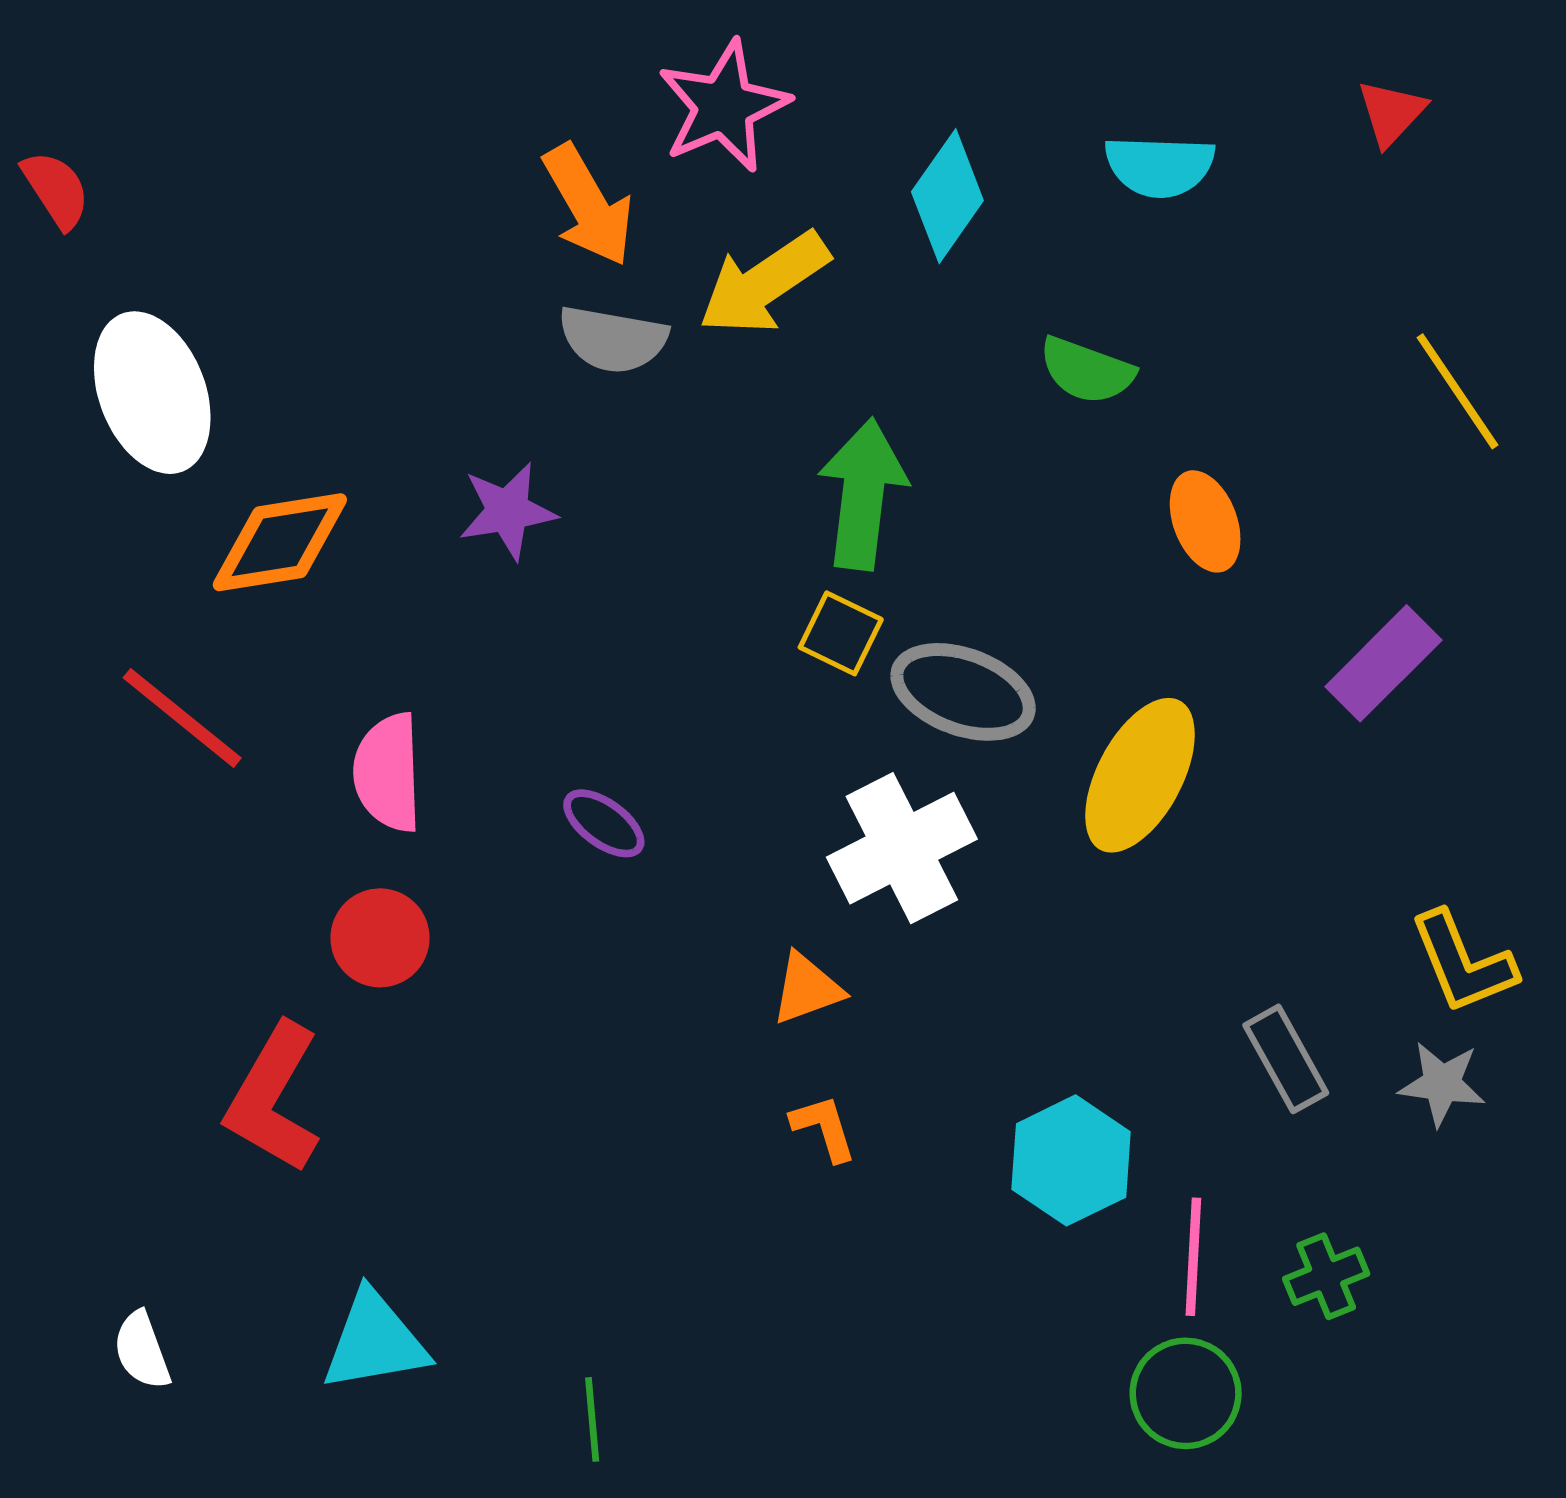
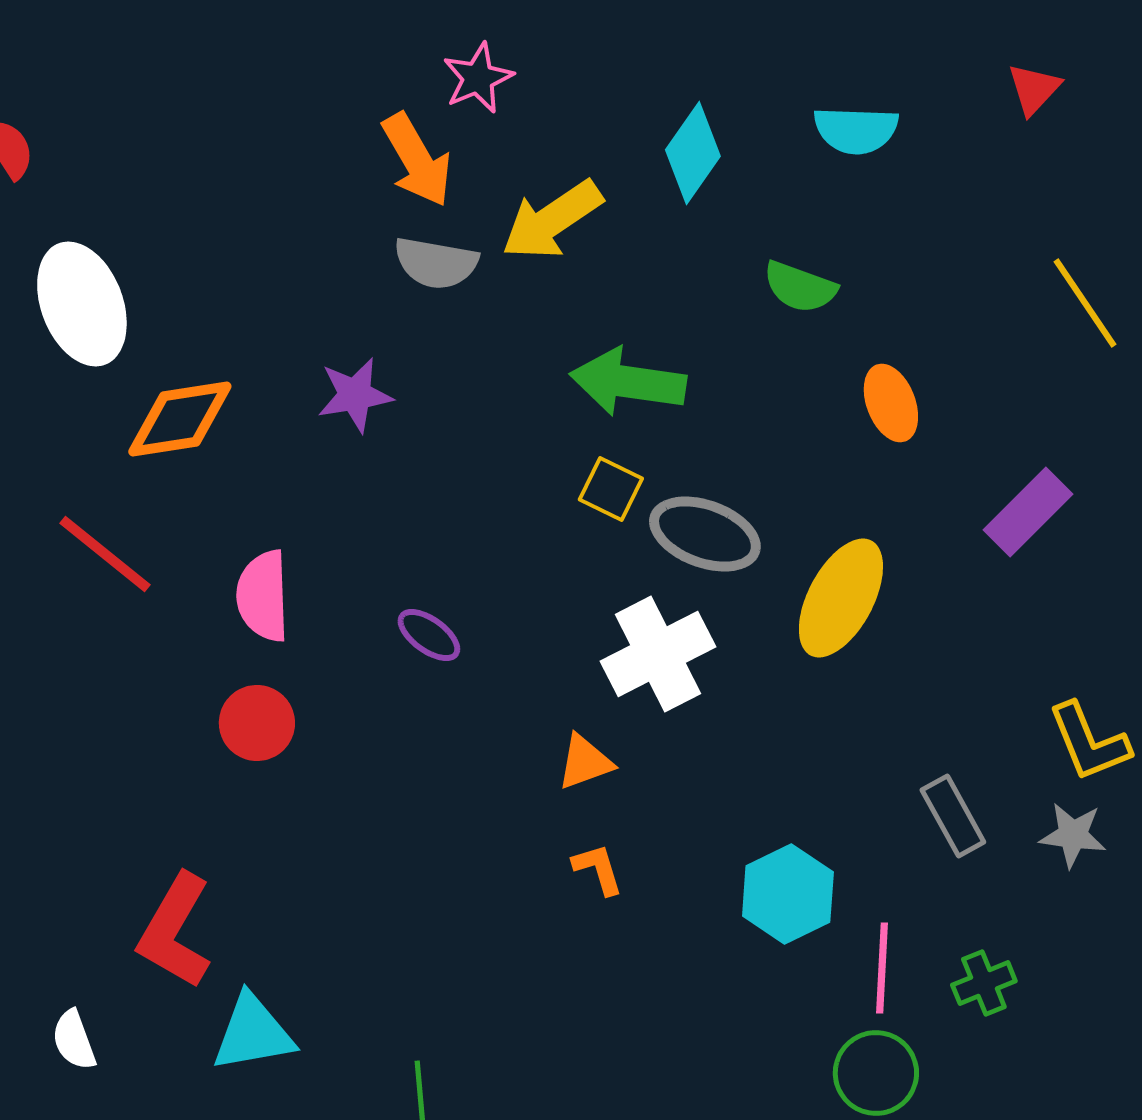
pink star: (724, 106) -> (478, 78), moved, size x0.7
green arrow: (863, 494) -> (628, 382), turned -89
red L-shape: (273, 1098) -> (175, 931), moved

